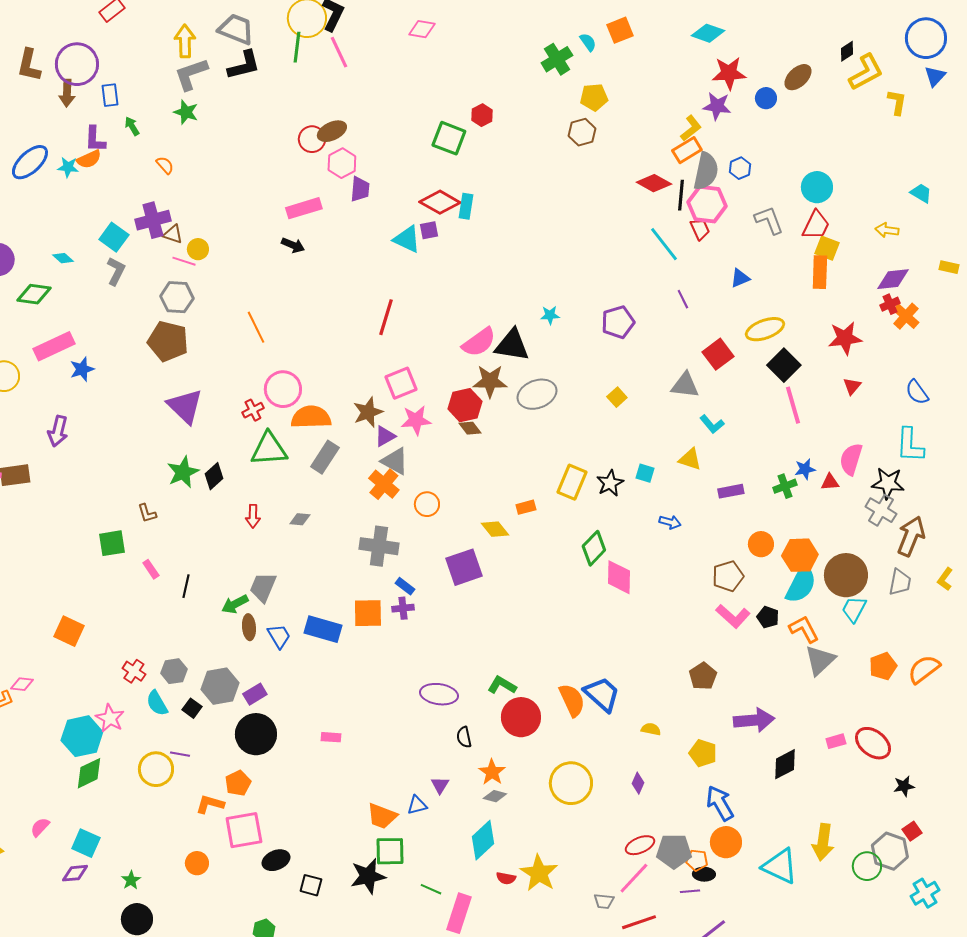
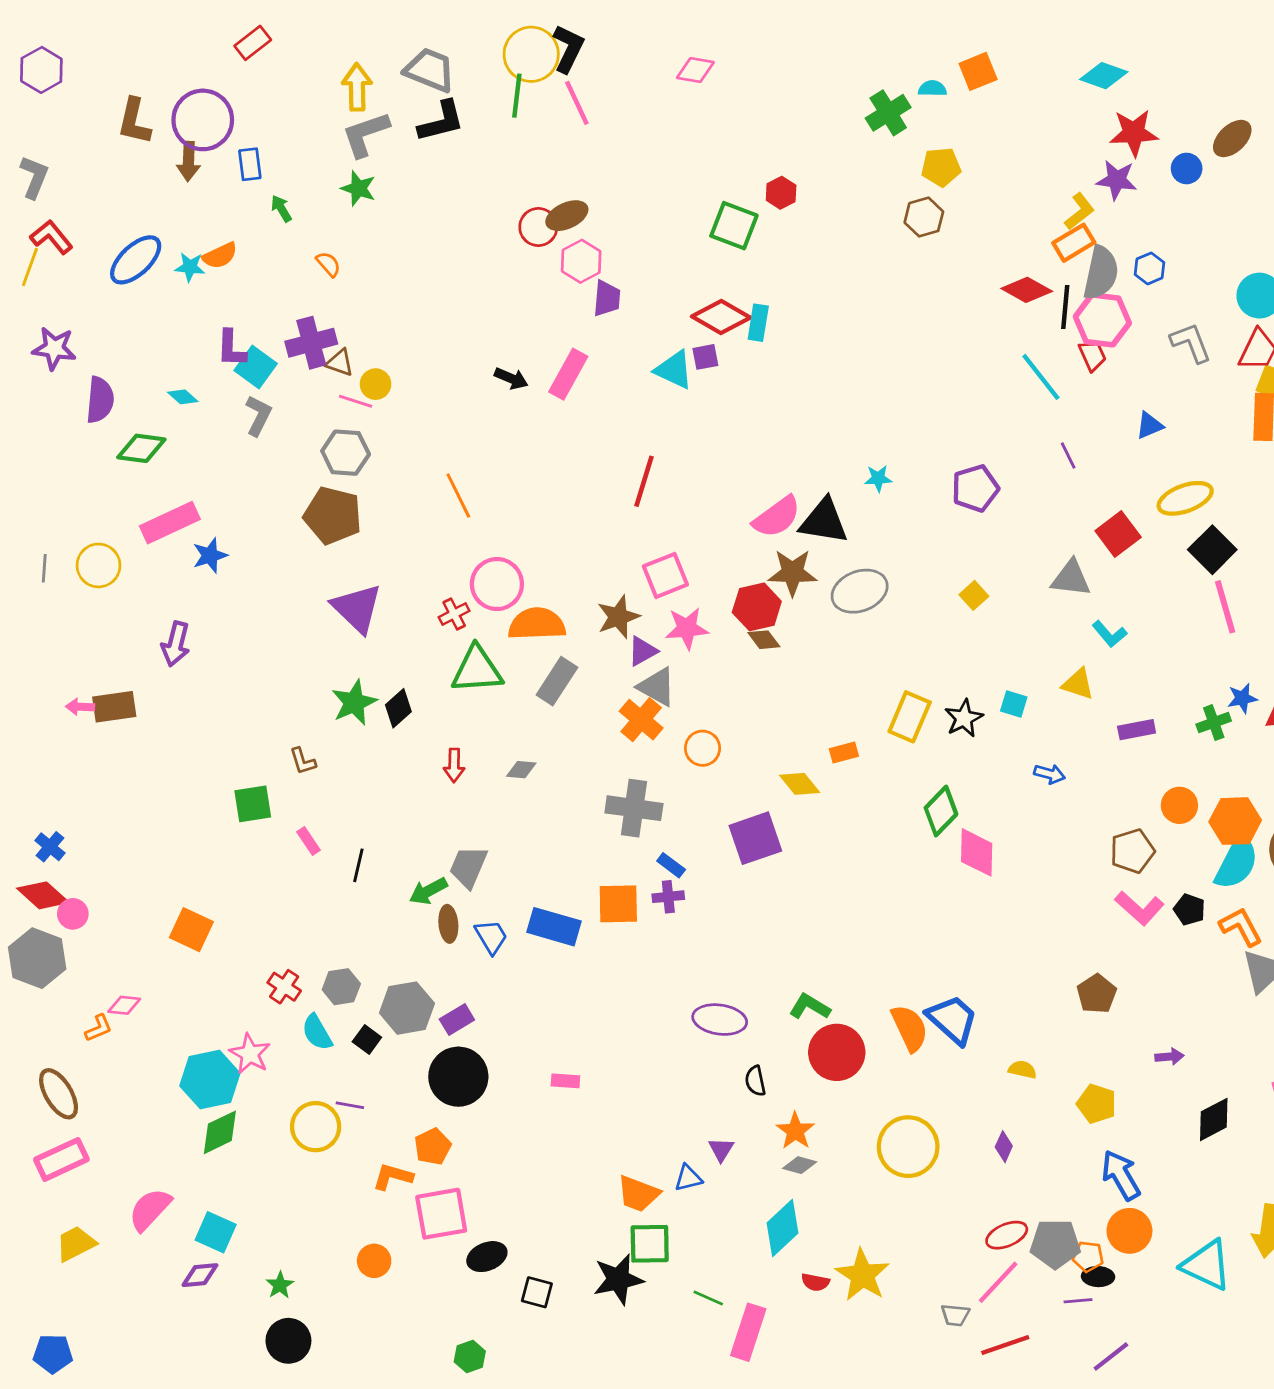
cyan semicircle: (588, 42) -> (932, 89), turned -54
purple L-shape: (95, 139) -> (231, 348), moved
pink rectangle: (304, 208) -> (568, 374), moved, turned -44
purple arrow: (754, 720) -> (1169, 1057), size x0.5
pink semicircle: (40, 827) -> (150, 1209), size x1.6

